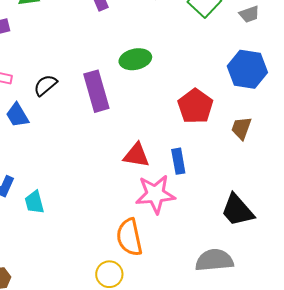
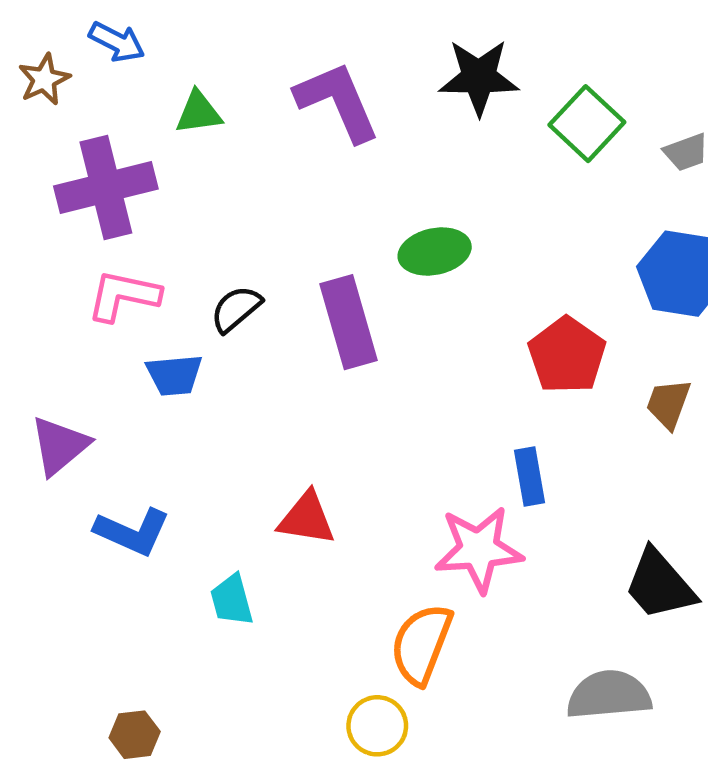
blue trapezoid: (17, 115) -> (174, 375), turned -64
red triangle: (136, 155) -> (307, 518), moved
cyan trapezoid: (34, 202) -> (232, 600), moved
orange semicircle: (129, 237) -> (421, 644), turned 33

